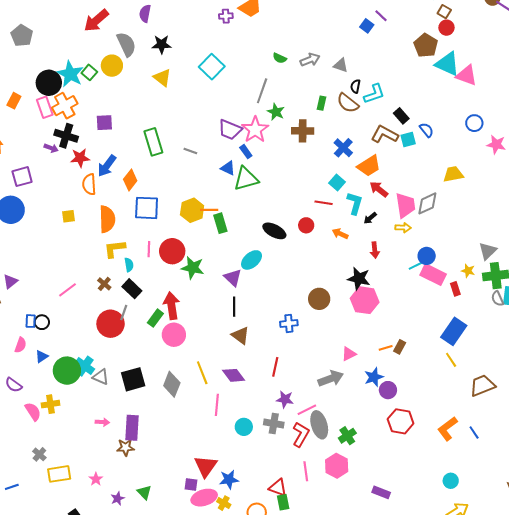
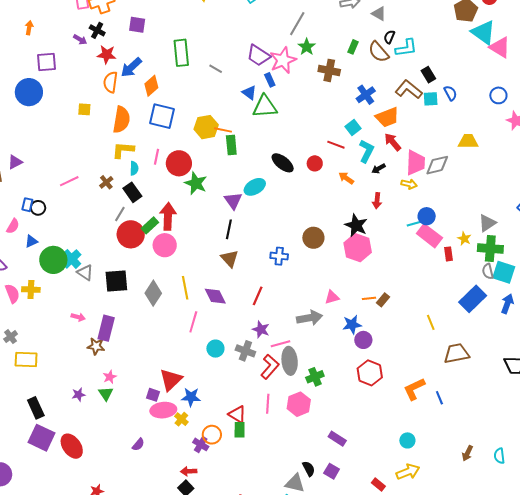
black cross: (66, 136) -> (97, 30), size x0.7
red circle: (111, 324) -> (131, 234), moved
blue rectangle: (454, 331) -> (473, 299), moved
pink star: (96, 479) -> (110, 377), moved

